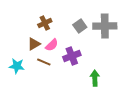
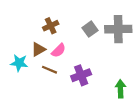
purple cross: (72, 56) -> (81, 75), moved
cyan star: (17, 66) -> (19, 63), moved
green arrow: (95, 78) -> (120, 89), moved

